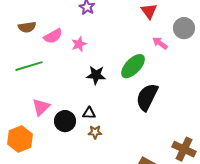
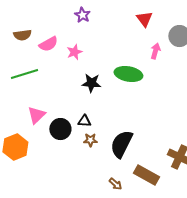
pink arrow: (160, 43) -> (155, 51), turned 70
green ellipse: (133, 66) -> (128, 74), turned 56
black semicircle: (147, 97) -> (121, 144), moved

